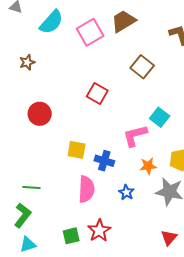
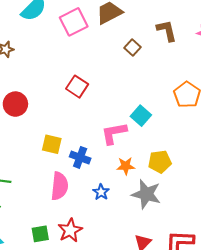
brown square: (142, 67) -> (132, 47), moved, size x0.7

